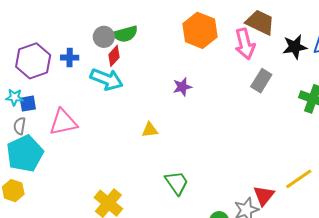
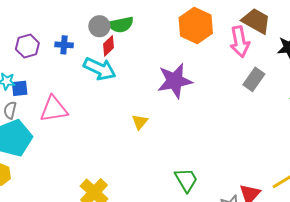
purple hexagon: (33, 61) -> (27, 46), size x0.7
purple star: (182, 87) -> (175, 81), size x1.8
yellow triangle: (150, 130) -> (140, 122), turned -48
green trapezoid: (177, 183) -> (186, 180), moved

